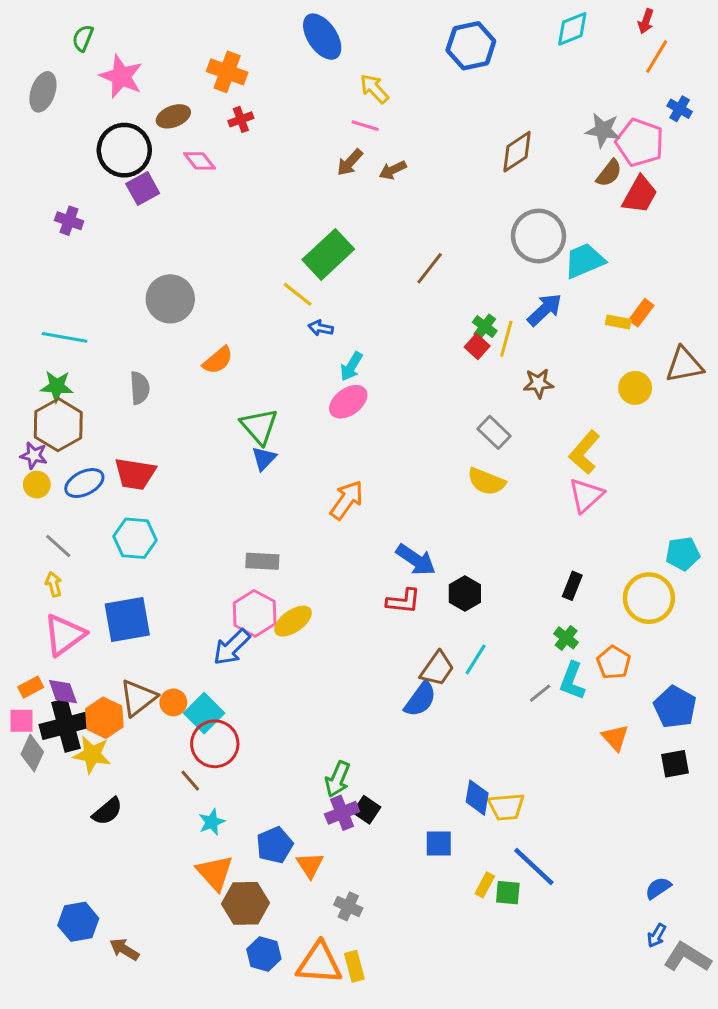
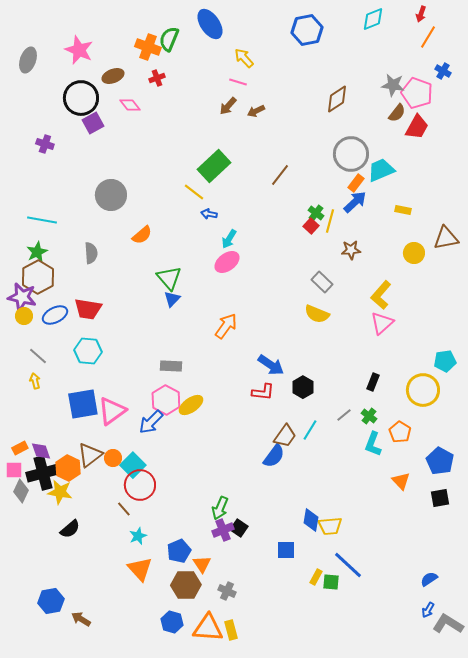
green semicircle: (83, 38) -> (169, 39), moved, size x1.4
orange rectangle: (641, 313) -> (356, 183), moved
green star: (57, 386) -> (37, 252), turned -30
purple star: (34, 455) -> (22, 297), size x1.6
pink triangle: (64, 635) -> (112, 411), moved
gray line: (540, 693) -> (344, 415), moved
brown hexagon: (245, 903) -> (186, 585), moved

